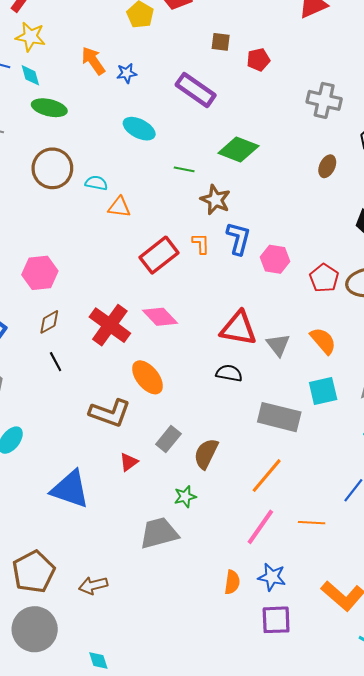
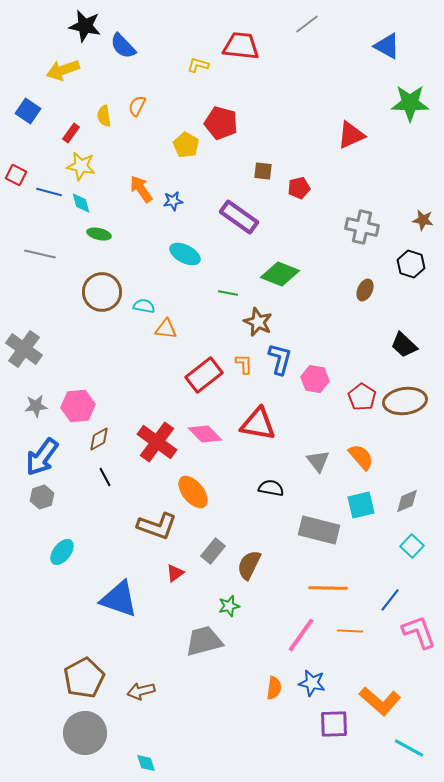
green ellipse: (49, 108) -> (99, 234), size x0.7
pink hexagon: (40, 273) -> (78, 406), moved
red triangle: (238, 328) -> (258, 424), moved
orange line: (267, 476) -> (328, 588), moved, turned 51
purple square: (276, 620) -> (334, 724), moved

